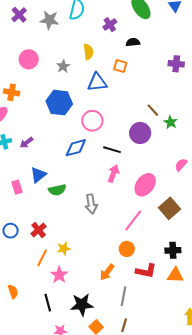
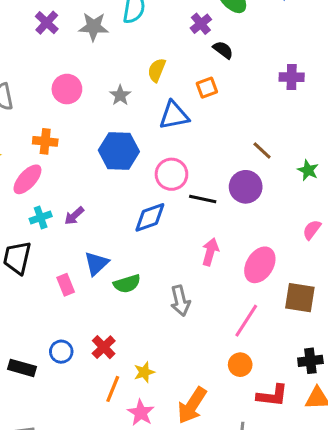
purple cross: (110, 25) -> (201, 24), moved
black semicircle: (133, 42) -> (223, 50), turned 48
yellow semicircle: (88, 52) -> (157, 70), turned -147
orange square: (120, 66) -> (207, 88), turned -32
green star: (171, 122) -> (308, 170), moved
black line: (112, 150) -> (203, 199), moved
brown square: (169, 208) -> (300, 298), turned -35
orange arrow: (107, 272) -> (192, 405), moved, size x1.4

